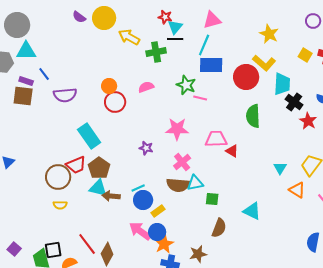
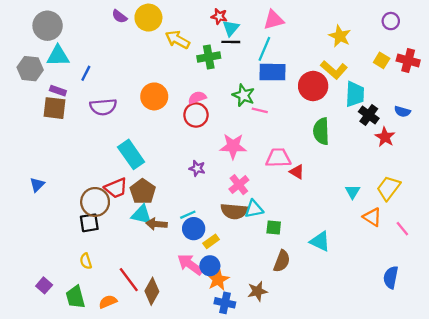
blue line: (44, 74) -> (86, 73), moved, turned 64
orange circle: (109, 86) -> (154, 96), size x1.5
red circle: (115, 102) -> (196, 115), moved
yellow semicircle: (60, 205) -> (86, 261), moved, turned 72
black square: (53, 250) -> (89, 223), moved

